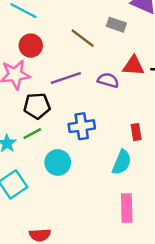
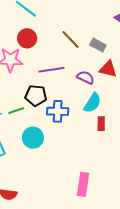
gray rectangle: (116, 25) -> (98, 45), moved
black pentagon: (37, 106) -> (36, 96), moved
cyan semicircle: (122, 162) -> (92, 103), moved

